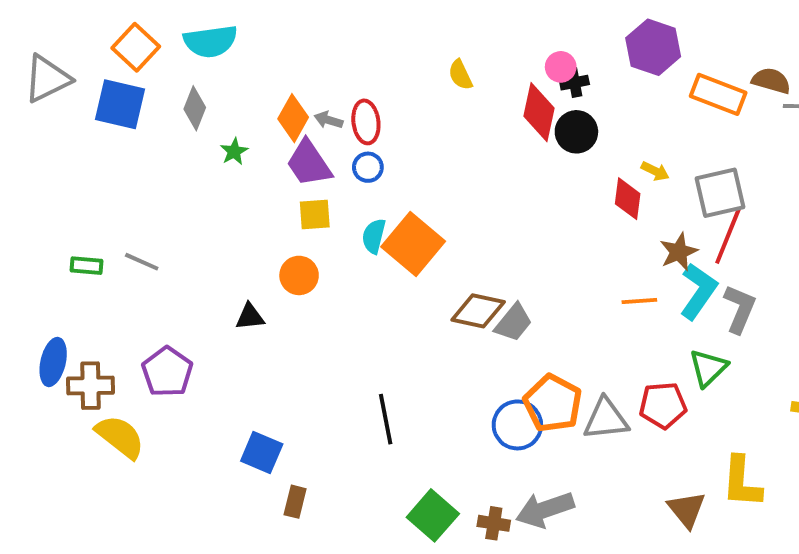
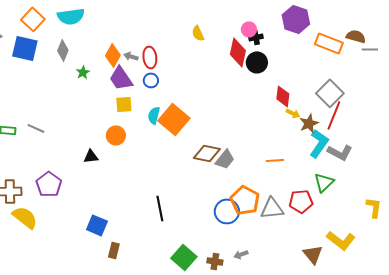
yellow arrow: (655, 171) -> (293, 113), moved
gray square: (720, 193) -> (330, 93), turned -32
orange line: (639, 301) -> (275, 160), moved
gray L-shape: (740, 309) -> (340, 152), turned 95
yellow L-shape: (742, 482) -> (341, 240), turned -56
gray arrow: (545, 510) -> (241, 254), size x0.5

